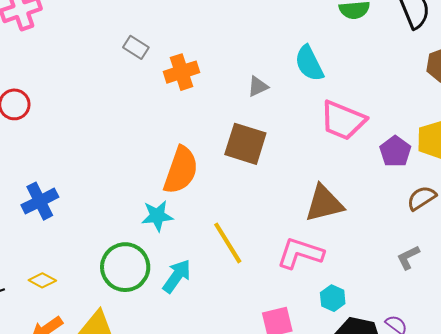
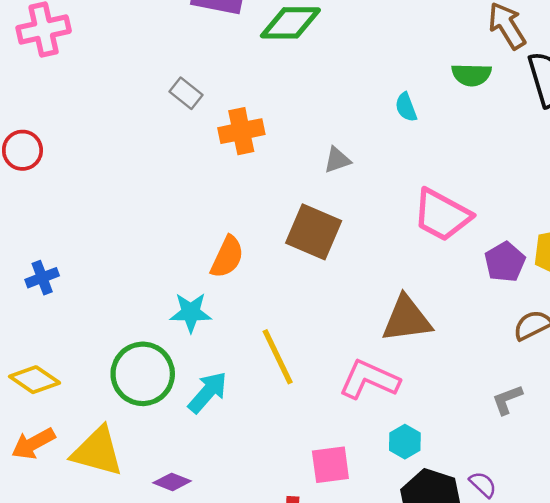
cyan semicircle: (309, 63) -> (406, 107), moved, size x0.6
orange semicircle: (181, 170) -> (227, 257), size x0.7
blue cross: (40, 201) -> (42, 278), size x0.7
yellow diamond: (42, 280) -> (35, 380), size x1.4

